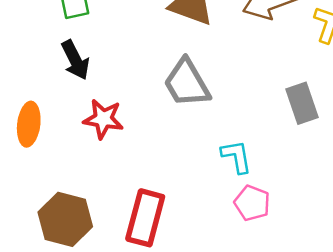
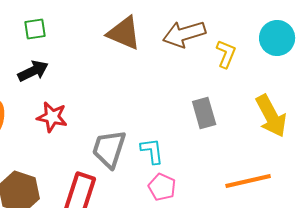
black arrow: (75, 60) -> (33, 71), turned -92
gray trapezoid: (187, 83) -> (109, 149), moved, turned 45

